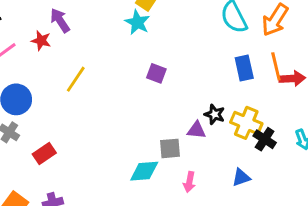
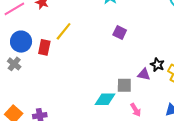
red rectangle: (44, 153) -> (44, 47), moved, turned -49
pink arrow: (189, 182) -> (136, 110), turned -48

